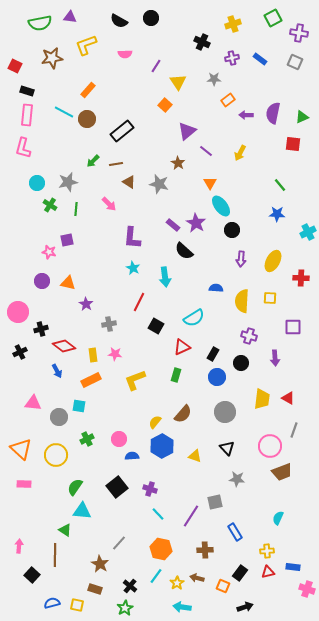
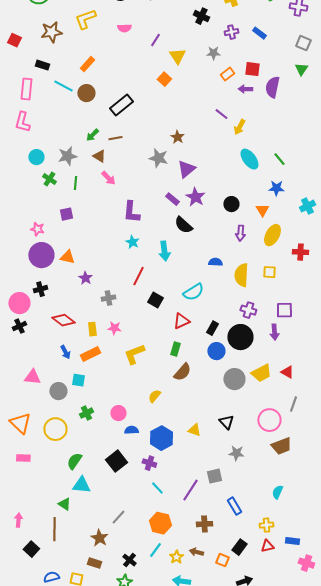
gray square: (295, 62) -> (303, 43), moved
black rectangle: (27, 91) -> (42, 65), moved
green triangle: (302, 117) -> (301, 69), moved, turned -32
purple triangle: (187, 131) -> (186, 169), moved
red square: (293, 144) -> (252, 69), moved
purple line: (206, 151) -> (221, 114), moved
brown triangle: (129, 182) -> (99, 156), moved
orange triangle: (210, 183) -> (262, 210), moved
cyan ellipse: (221, 206) -> (249, 159), moved
pink star: (49, 252) -> (37, 229), moved
purple circle: (42, 281) -> (41, 255), size x1.6
pink circle: (18, 312) -> (19, 303), moved
purple square: (293, 327) -> (284, 310), moved
black cross: (41, 329) -> (40, 289), moved
black circle: (241, 363) -> (240, 337), size x1.6
blue arrow: (57, 371) -> (65, 352), moved
yellow trapezoid: (262, 399) -> (261, 373), turned 55
gray circle: (225, 412) -> (234, 379), moved
brown semicircle: (183, 414) -> (182, 372), moved
blue hexagon: (162, 446) -> (161, 438), moved

